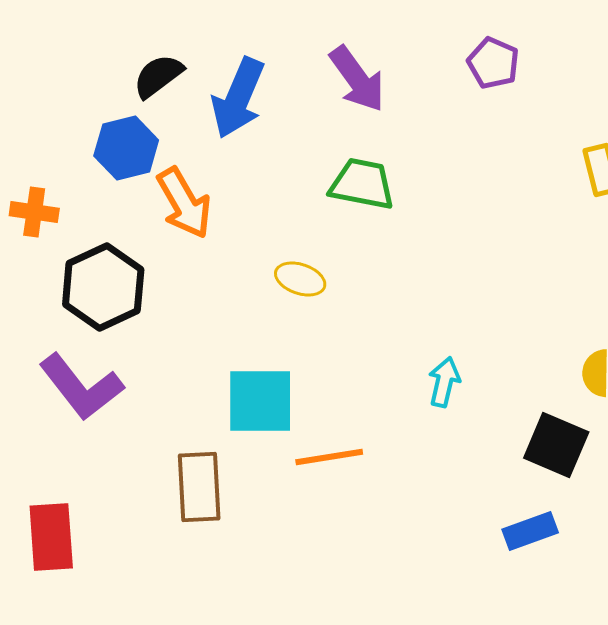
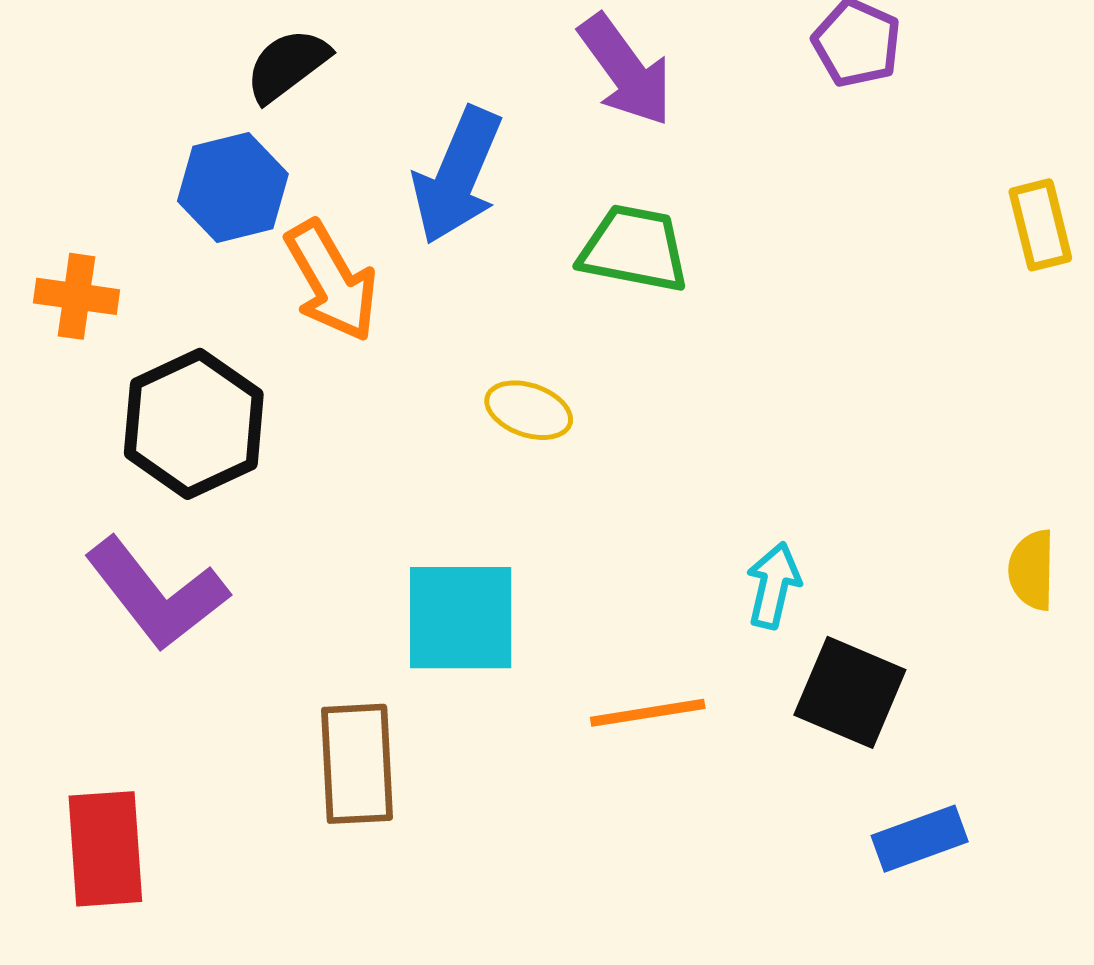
blue arrow: (238, 98) -> (457, 176), moved
black square: (556, 445) -> (850, 692), moved
orange line: (329, 457) -> (648, 713), moved

